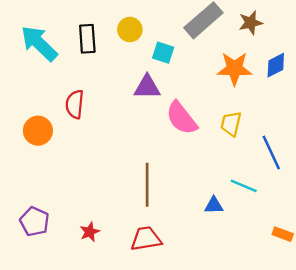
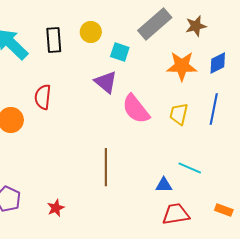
purple triangle: (147, 87) -> (106, 82), turned 40
blue line: (271, 153) -> (214, 109), moved, turned 36
red trapezoid: (146, 239) -> (176, 214), moved

